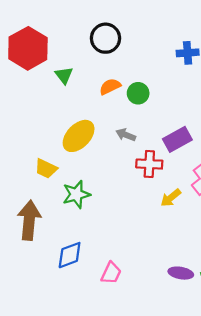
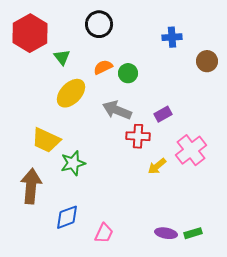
gray arrow: (126, 135) -> (117, 110), size x1.6
yellow ellipse: (79, 136) -> (71, 93), moved
purple rectangle: (177, 139) -> (163, 114), size x0.7
yellow trapezoid: (46, 169) -> (46, 140), size x1.4

